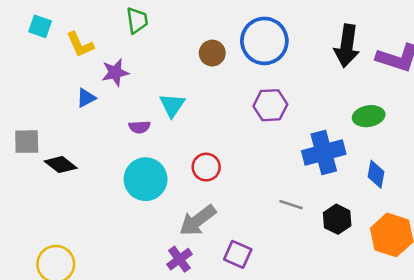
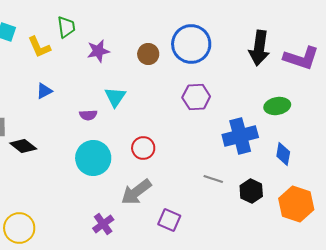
green trapezoid: (137, 20) -> (66, 27), moved
purple star: (115, 72) -> (98, 51), moved
purple cross: (179, 259) -> (103, 224), moved

